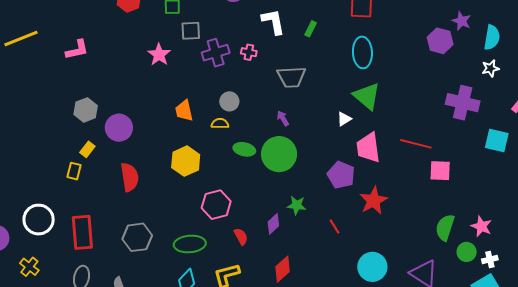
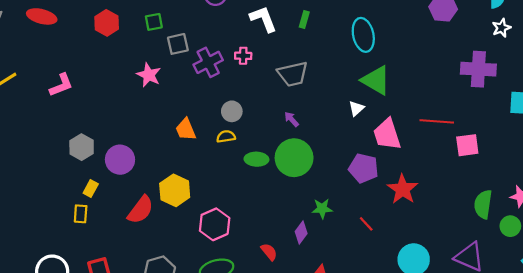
yellow hexagon: (186, 161) -> (175, 190), moved
red semicircle: (130, 177) -> (141, 210), turned 56
pink hexagon: (216, 205) -> (215, 224), moved

